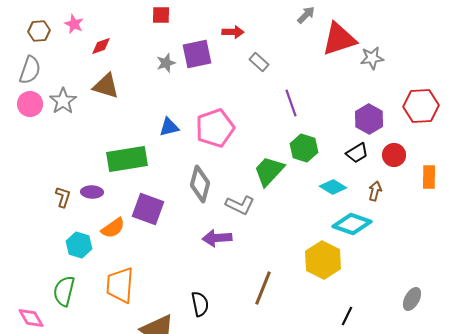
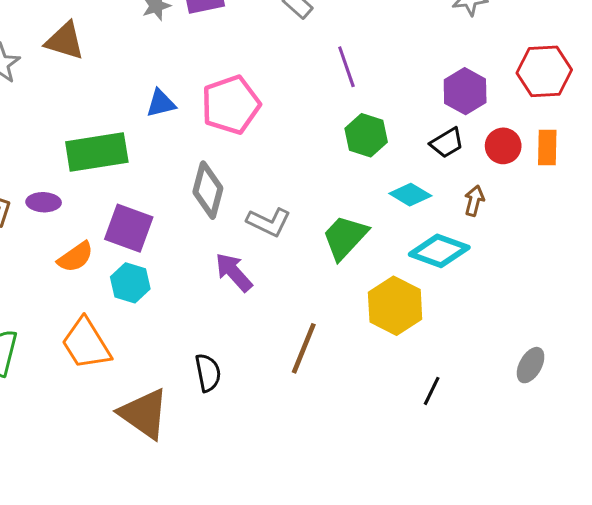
green trapezoid: (269, 171) -> (345, 237), moved
orange rectangle: (429, 177) -> (547, 147), moved
purple arrow: (217, 238) -> (234, 272), turned 52
cyan hexagon: (79, 245) -> (130, 283), moved
orange trapezoid: (120, 285) -> (86, 344), turned -36

